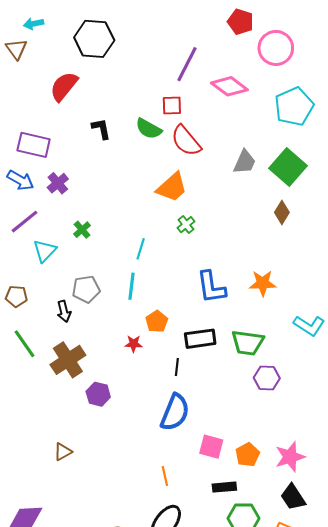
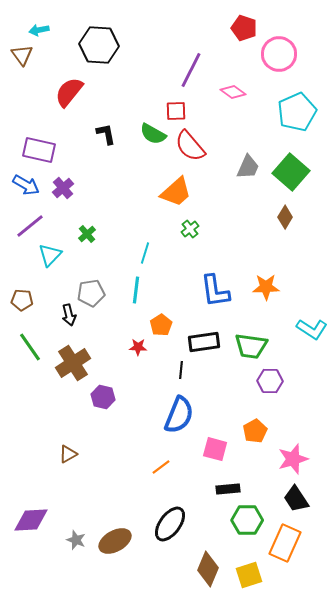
pink diamond: (229, 86) -> (233, 92), size x0.7
orange pentagon: (248, 455) -> (255, 431), moved
orange line: (165, 476) -> (161, 467), moved, turned 66

